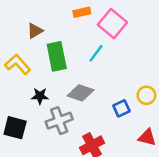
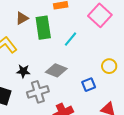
pink square: (112, 24) -> (100, 15), moved
green rectangle: (57, 56) -> (43, 28), moved
yellow circle: (146, 95) -> (109, 66), moved

